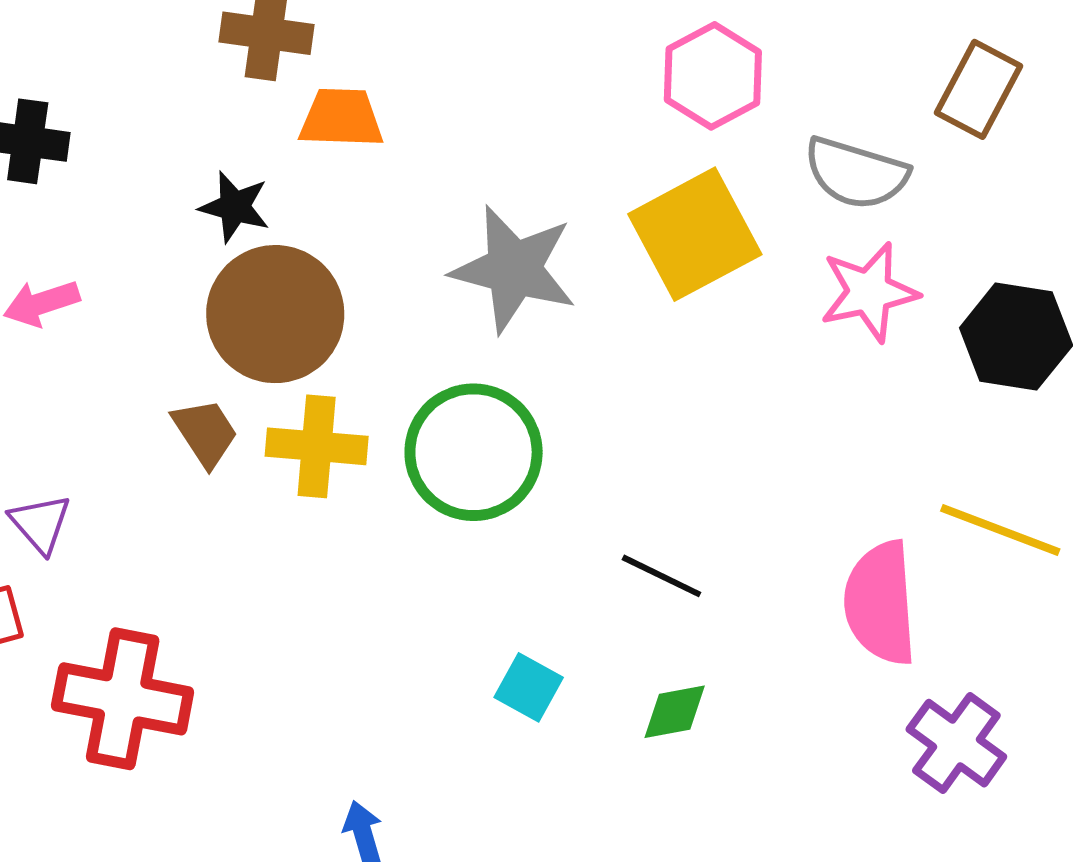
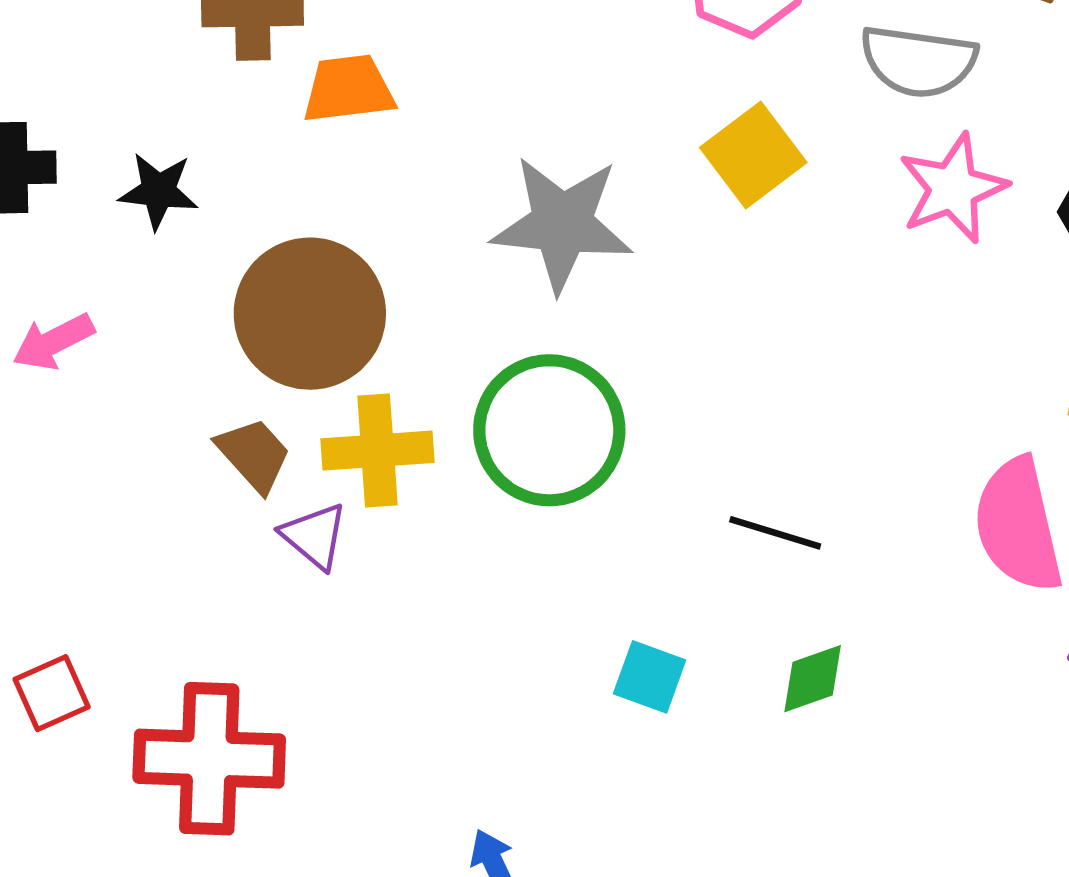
black star: (235, 207) -> (158, 191), moved
yellow square: (695, 234) -> (753, 155), size x0.7
purple triangle: (40, 523) -> (314, 536), moved

